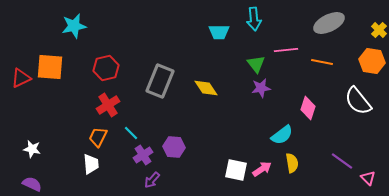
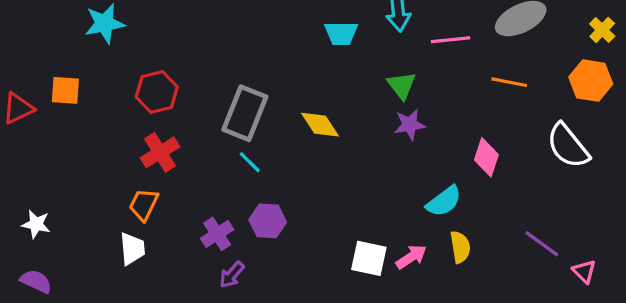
pink line: (286, 50) -> (450, 40), moved
orange square: (50, 67) -> (65, 90), size x0.7
cyan line: (131, 133) -> (250, 162), moved

